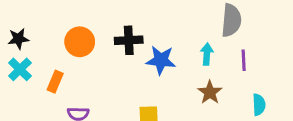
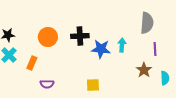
cyan arrow: (207, 54) -> (122, 45), moved
brown star: (210, 92) -> (144, 70), moved

